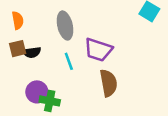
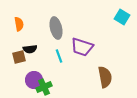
brown square: (18, 49) -> (19, 57), moved
brown semicircle: (108, 83) -> (105, 77), moved
green cross: (50, 101) -> (44, 87), turned -35

